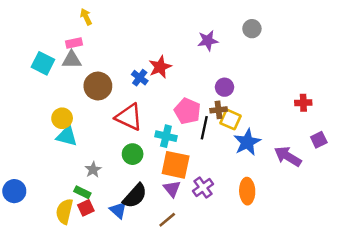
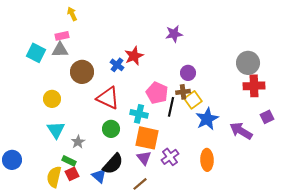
gray circle: (252, 29) -> (248, 63), moved, size x1.5
red cross: (303, 103) -> (254, 86), size x1.5
yellow square: (230, 119) -> (193, 100), turned 30
cyan triangle: (67, 136) -> (56, 130), moved, turned 42

